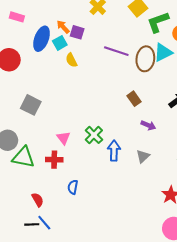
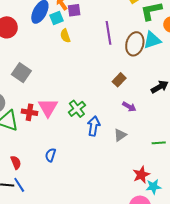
purple square: (77, 32) -> (74, 10), turned -32
purple line: (116, 51) -> (109, 33), turned 55
brown rectangle: (134, 99) -> (119, 80), turned 72
pink triangle: (63, 138) -> (48, 108), size x1.5
red cross: (54, 160) -> (30, 112), moved

